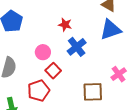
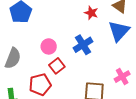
red star: (65, 25) -> (91, 13), moved
blue triangle: (111, 30) -> (119, 31), turned -35

